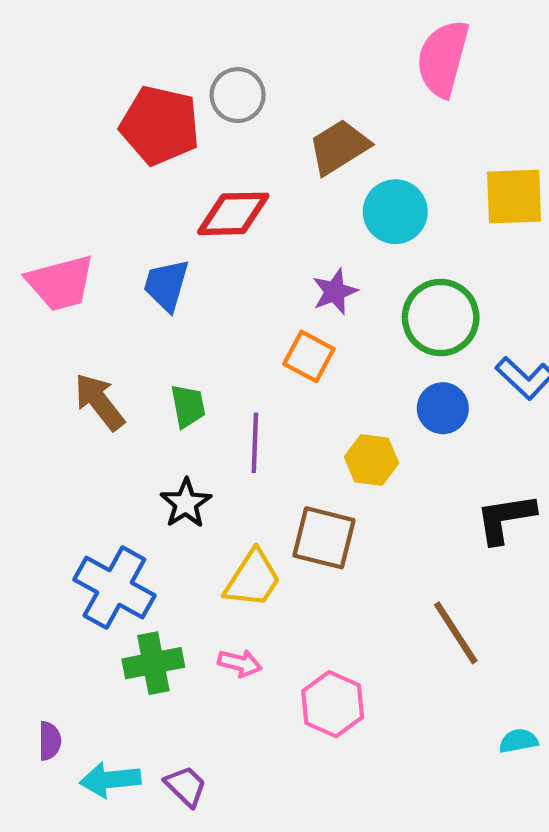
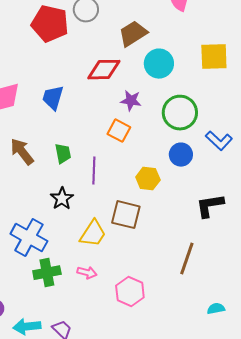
red diamond: (233, 214) -> (104, 70), moved
purple star: (335, 292) -> (131, 101), turned 30
brown line: (456, 633) -> (187, 259), turned 52

